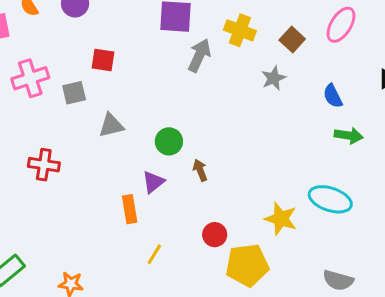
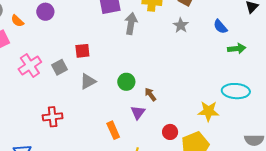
red square: (103, 60) -> (82, 51), moved
purple triangle: (153, 182) -> (138, 112), moved

